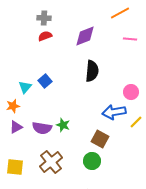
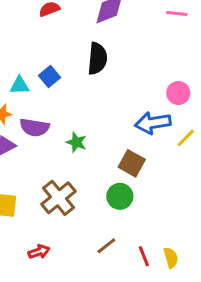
black semicircle: (92, 71) -> (97, 59), moved
cyan triangle: (25, 87) -> (20, 85), turned 48
purple semicircle: (42, 128) -> (34, 127), moved

